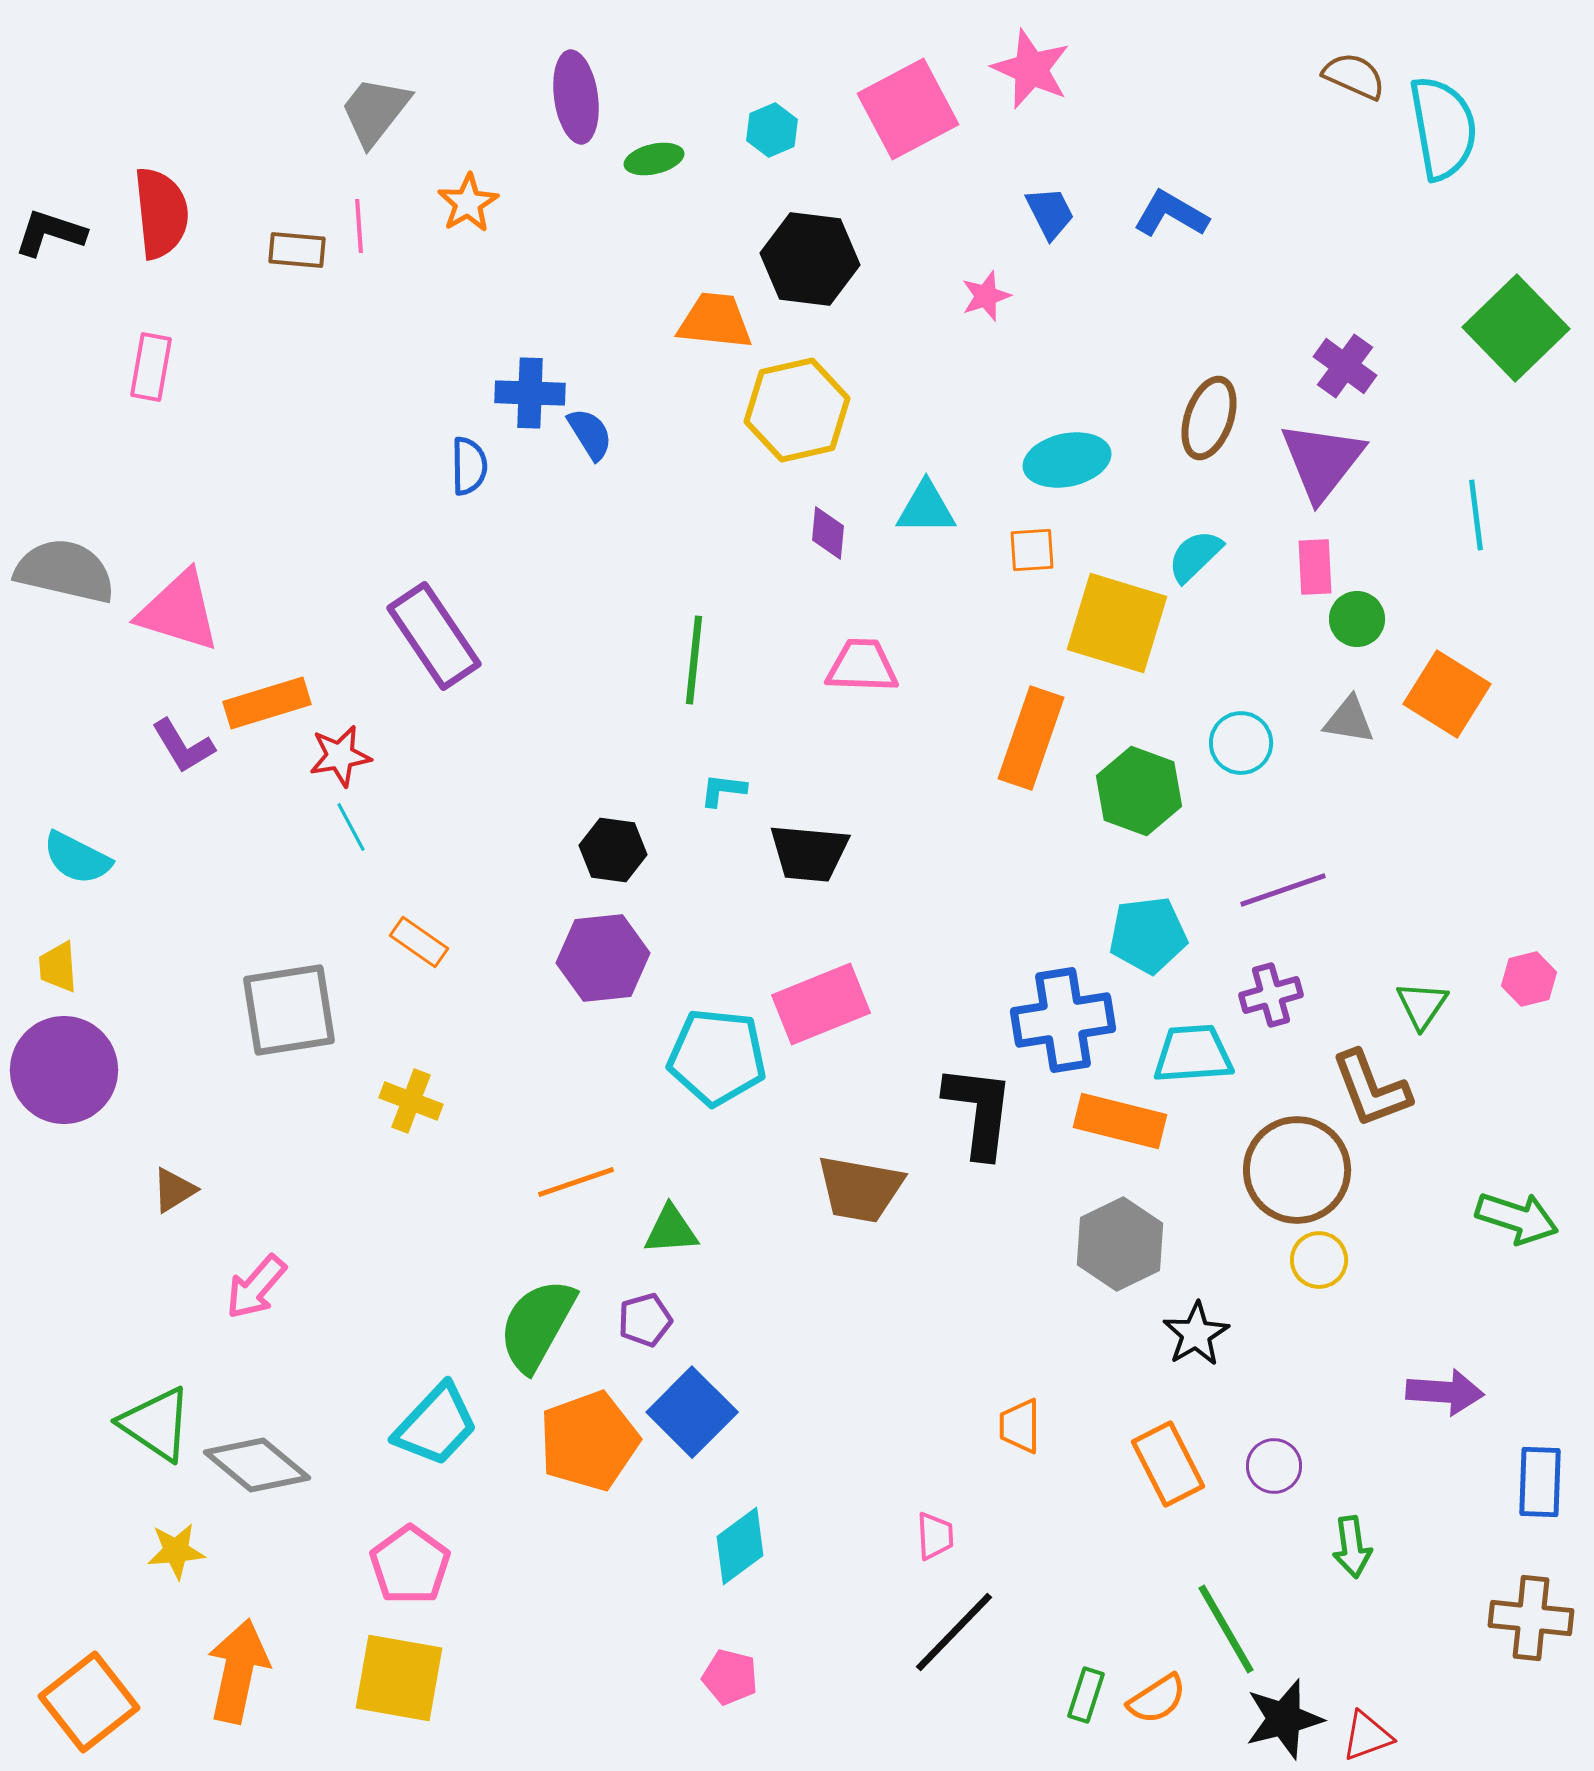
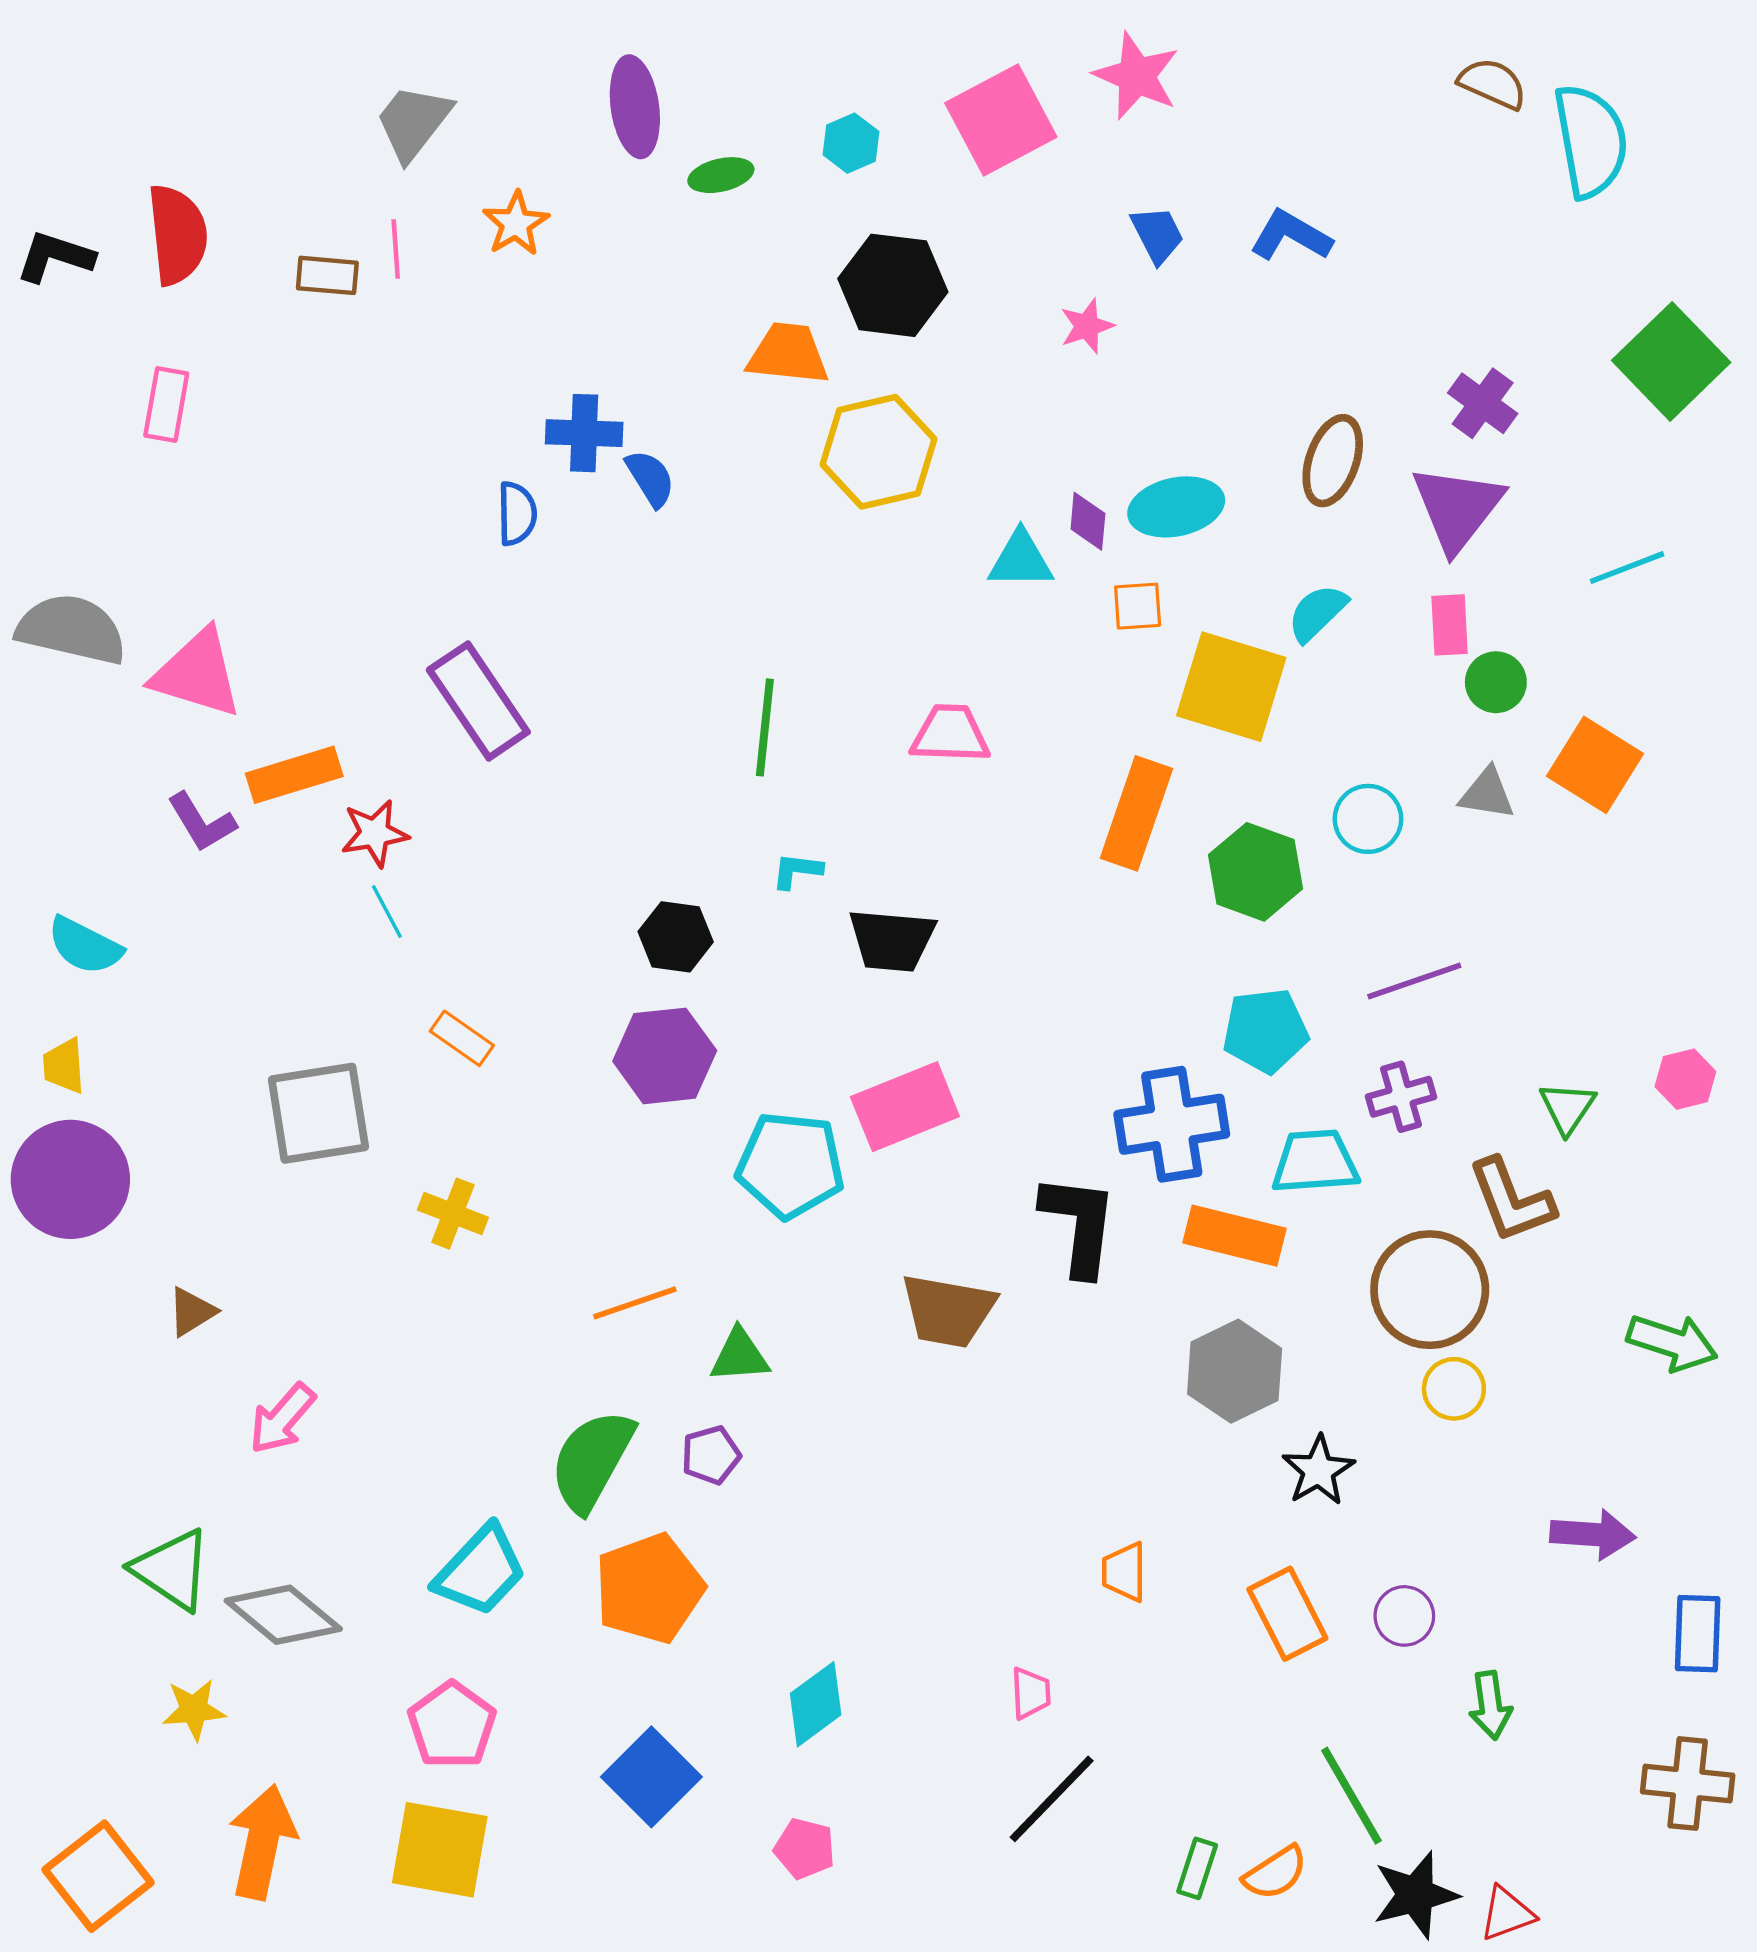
cyan line: (1476, 515) -> (1627, 568), turned 76
purple diamond: (828, 533) -> (1088, 521), moved
blue square: (692, 1412) -> (651, 1777), moved

